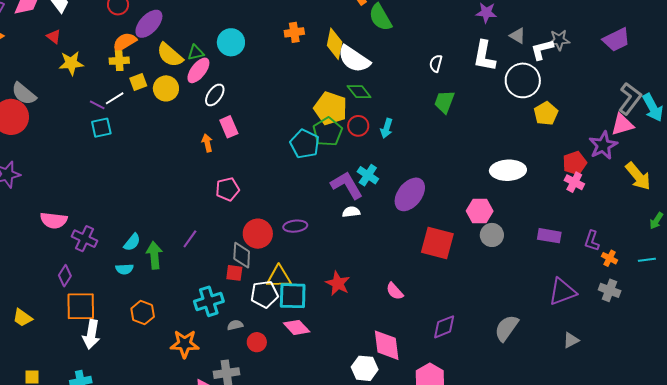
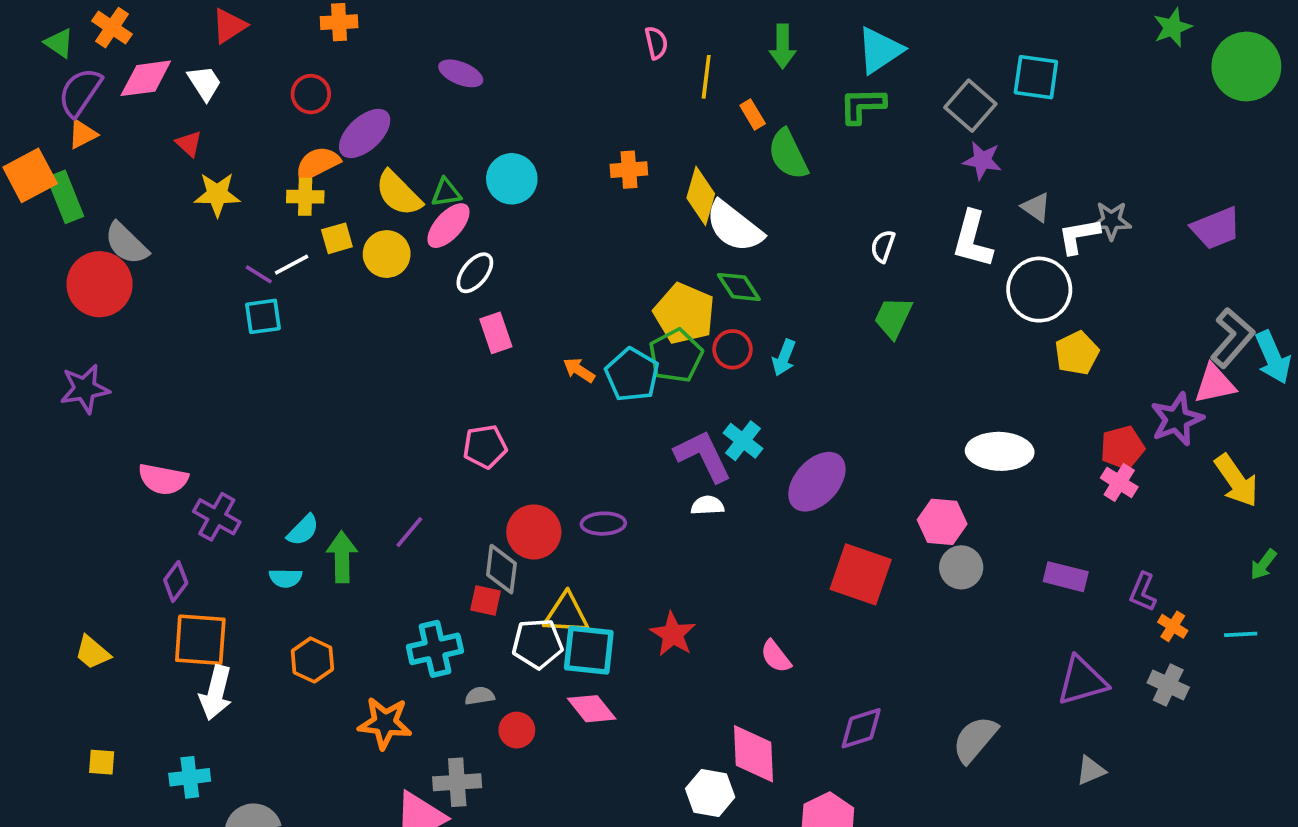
orange arrow: (207, 143) -> (579, 370), moved, turned -48

